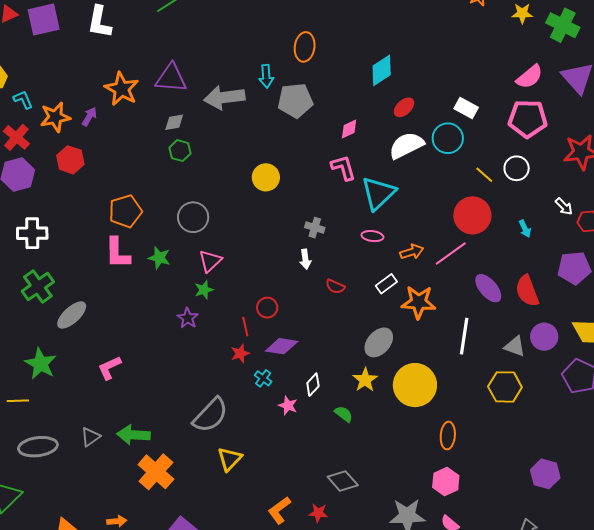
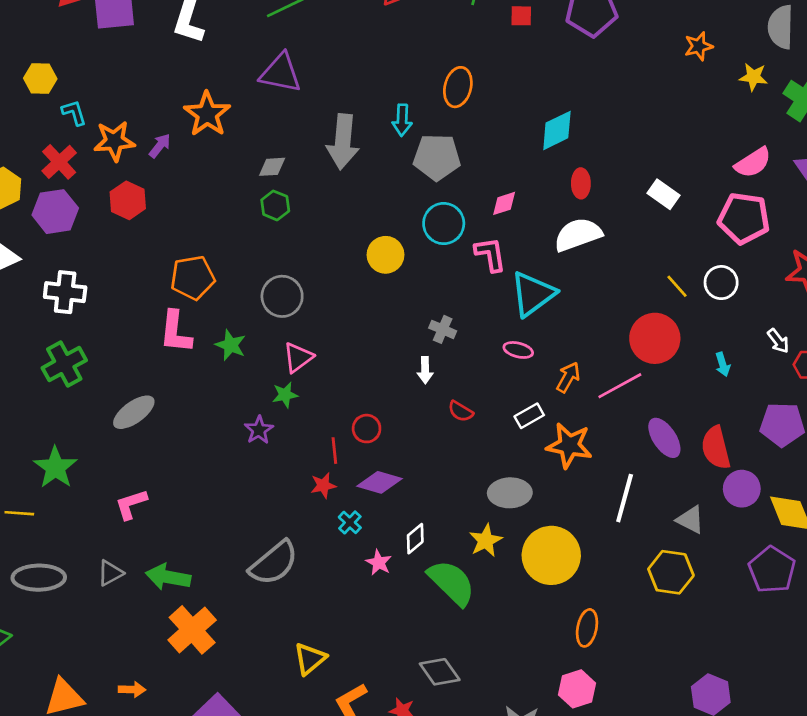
purple triangle: (171, 78) -> (281, 73), moved
gray arrow: (224, 97) -> (343, 142), turned -84
red ellipse: (404, 107) -> (581, 183), turned -55
cyan circle: (448, 138) -> (444, 224), moved
orange arrow: (412, 252) -> (568, 377), turned -50
gray ellipse: (72, 315) -> (134, 412), moved
purple circle: (544, 337) -> (742, 489), moved
gray ellipse: (379, 342) -> (510, 493), turned 40
pink L-shape: (109, 368) -> (131, 504), moved
green semicircle: (344, 414) -> (452, 583), size x2.0
yellow triangle: (230, 459) -> (310, 659), moved

